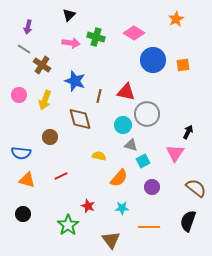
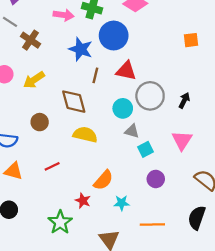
blue circle: (153, 60) -> (114, 36), moved
blue star: (75, 81) -> (81, 49), moved
yellow arrow: (45, 100) -> (34, 80), turned 36
black arrow: (188, 132) -> (184, 100), moved
yellow semicircle: (99, 156) -> (85, 135), moved, size x1.5
orange semicircle: (119, 178) -> (103, 180), moved

